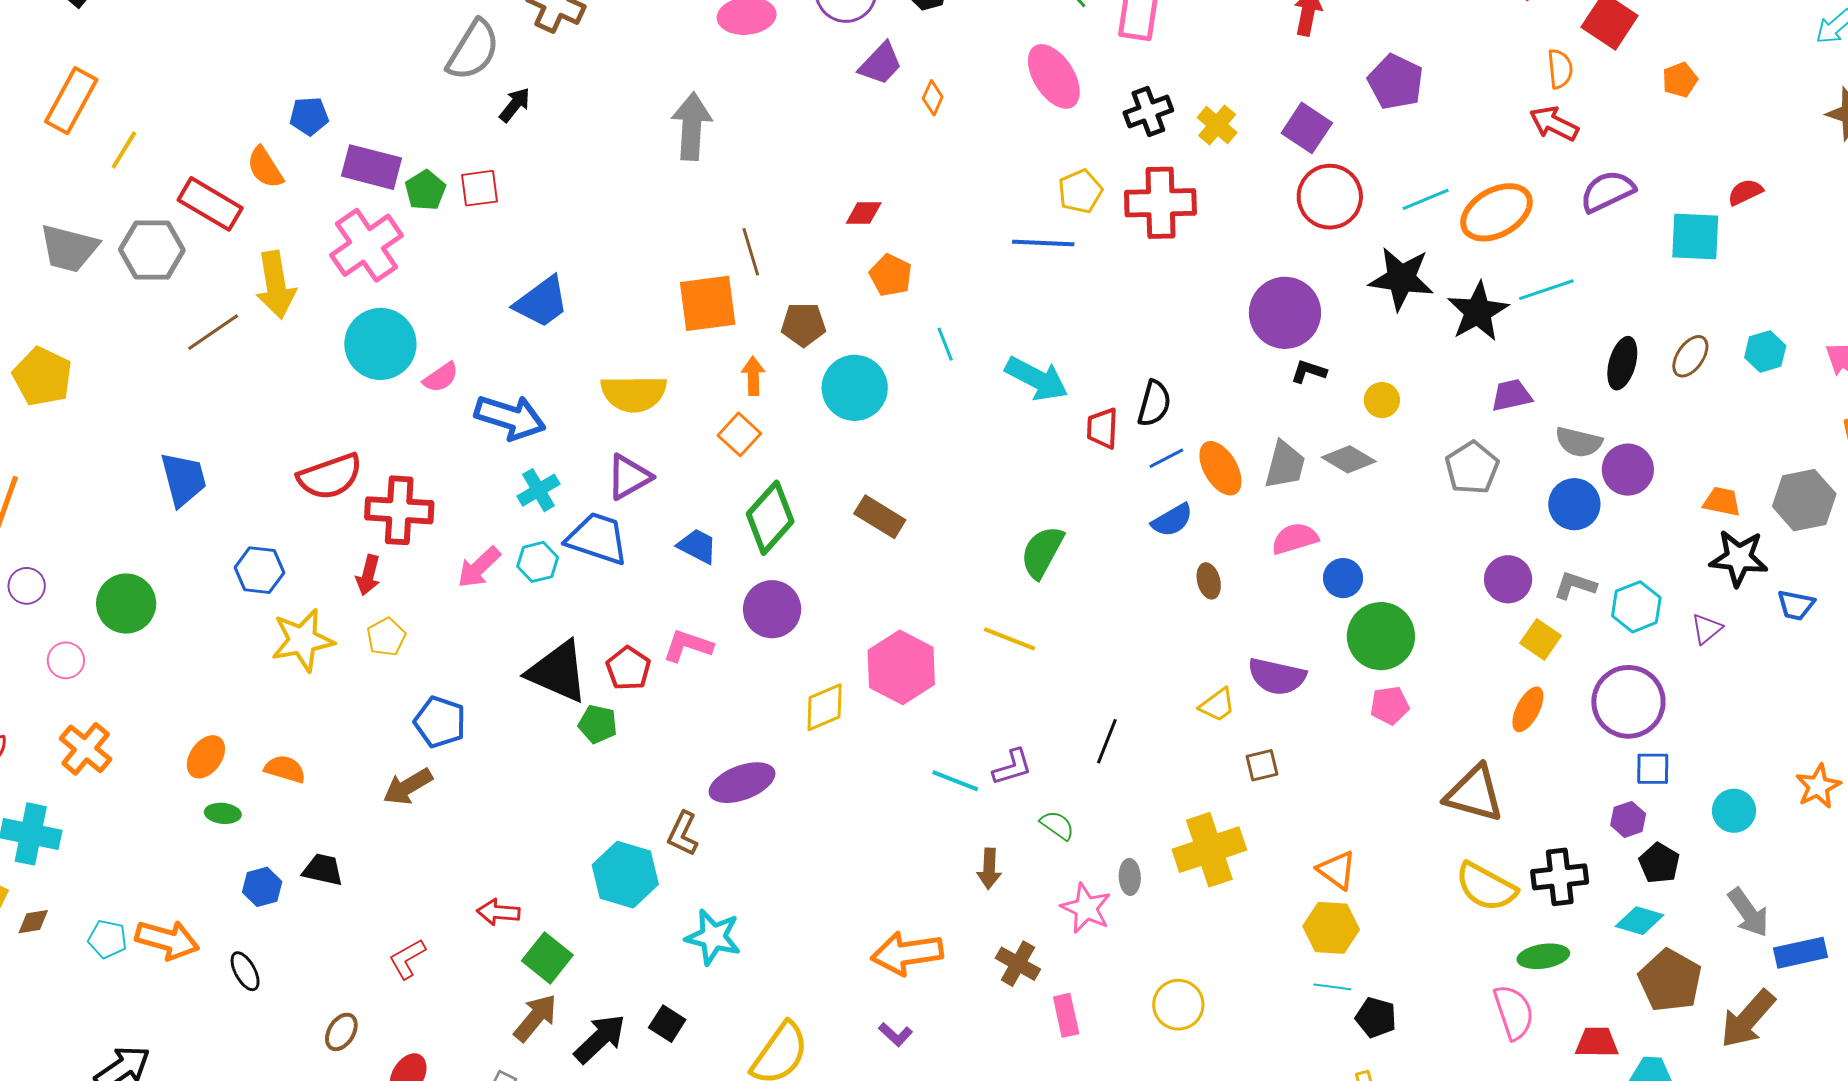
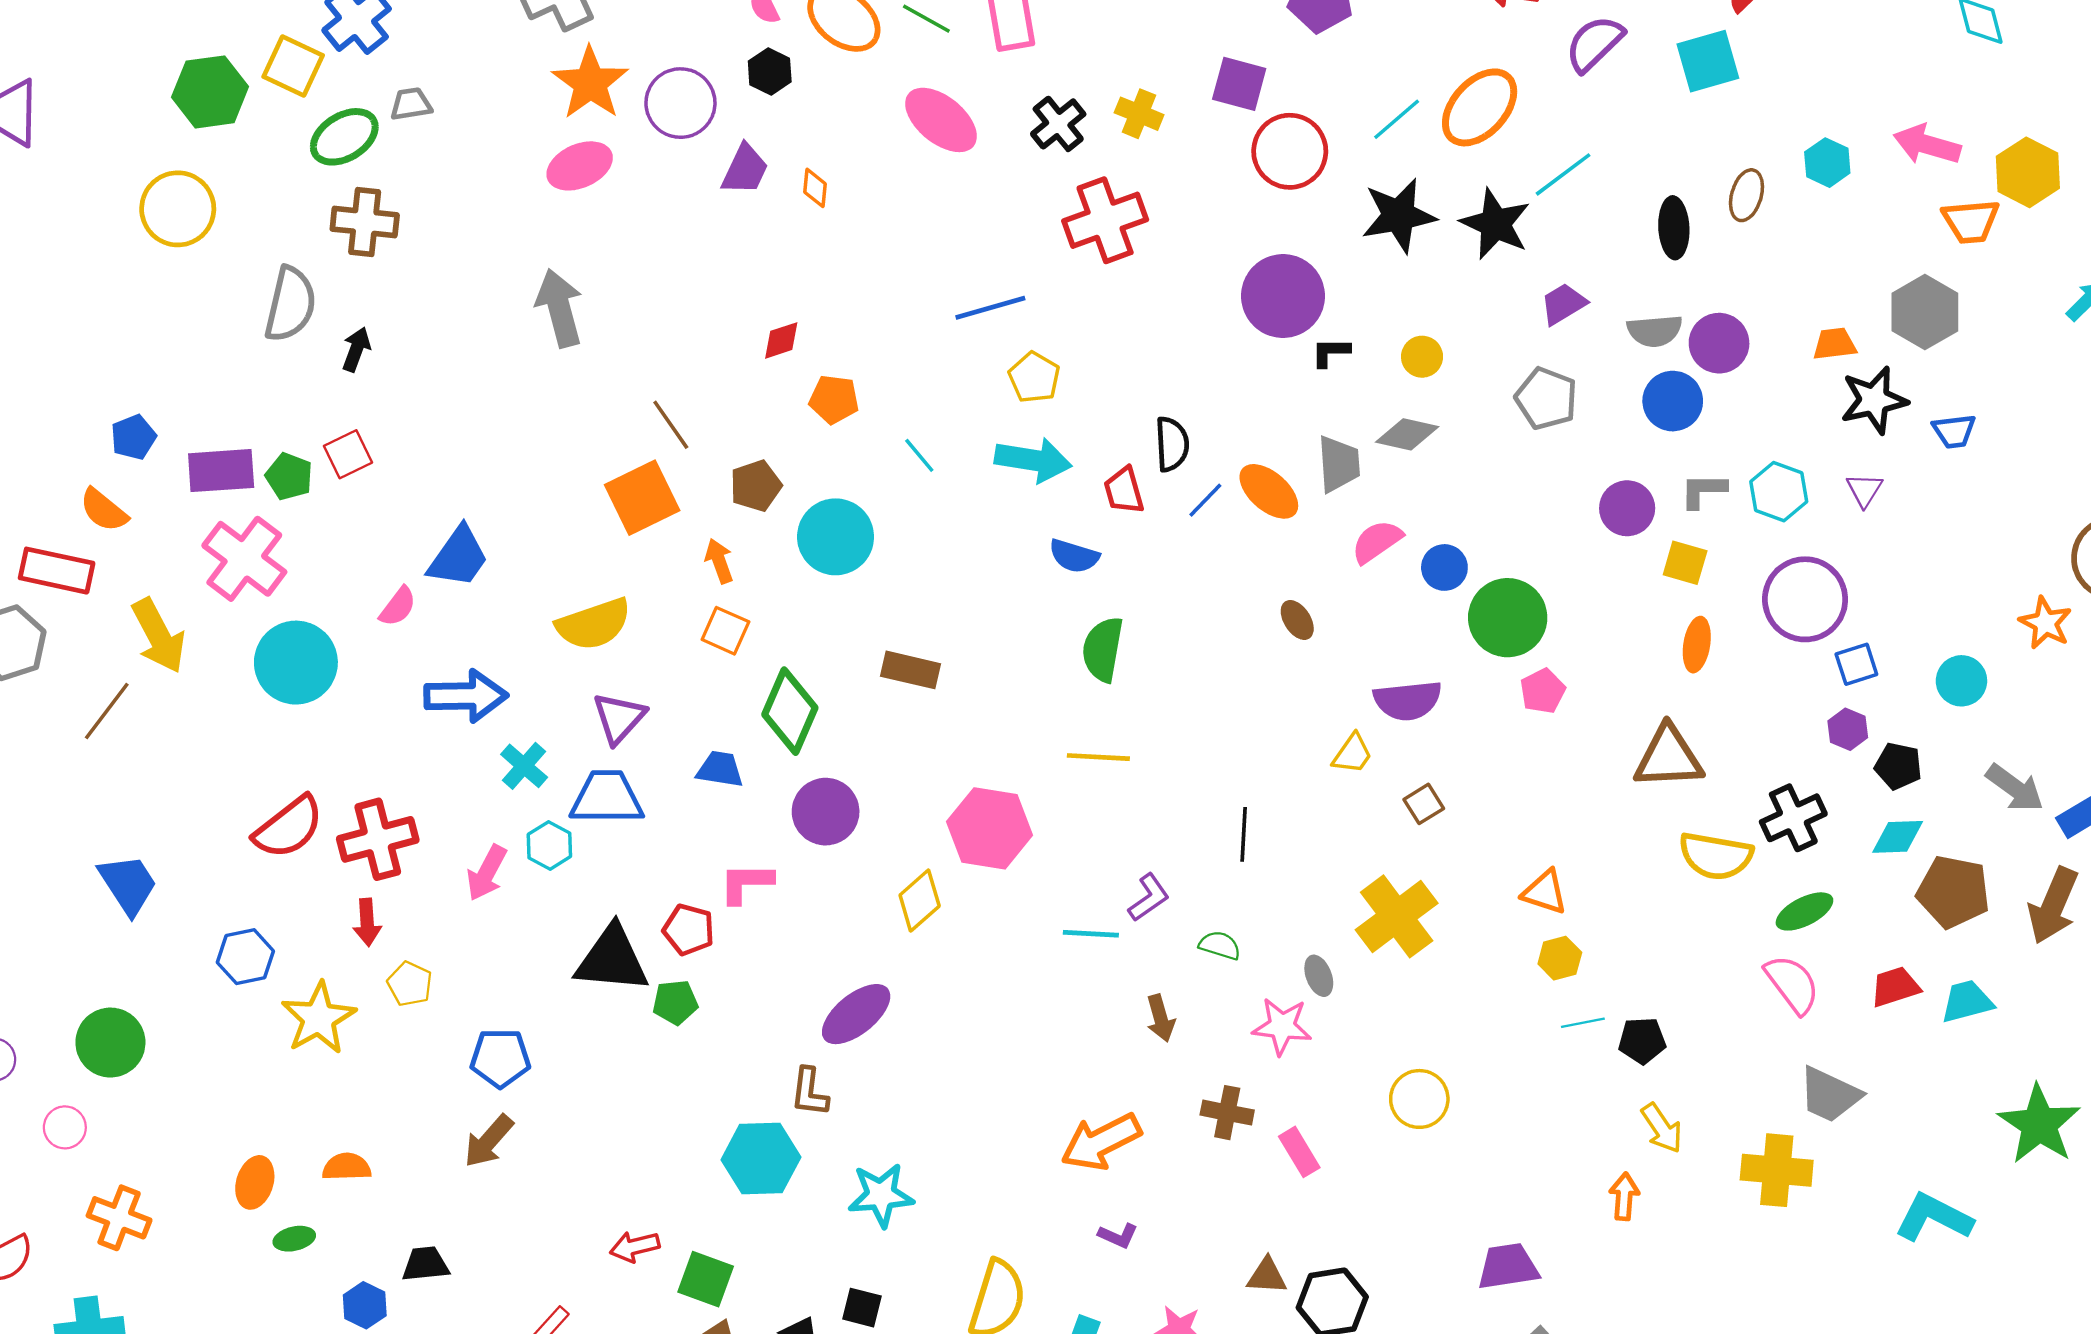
yellow pentagon: (1080, 191) -> (1034, 377), moved
pink semicircle: (441, 377) -> (398, 607), moved
blue semicircle: (1172, 520) -> (1074, 556), moved, turned 66
yellow hexagon: (1331, 928) -> (1560, 958), size x0.7

